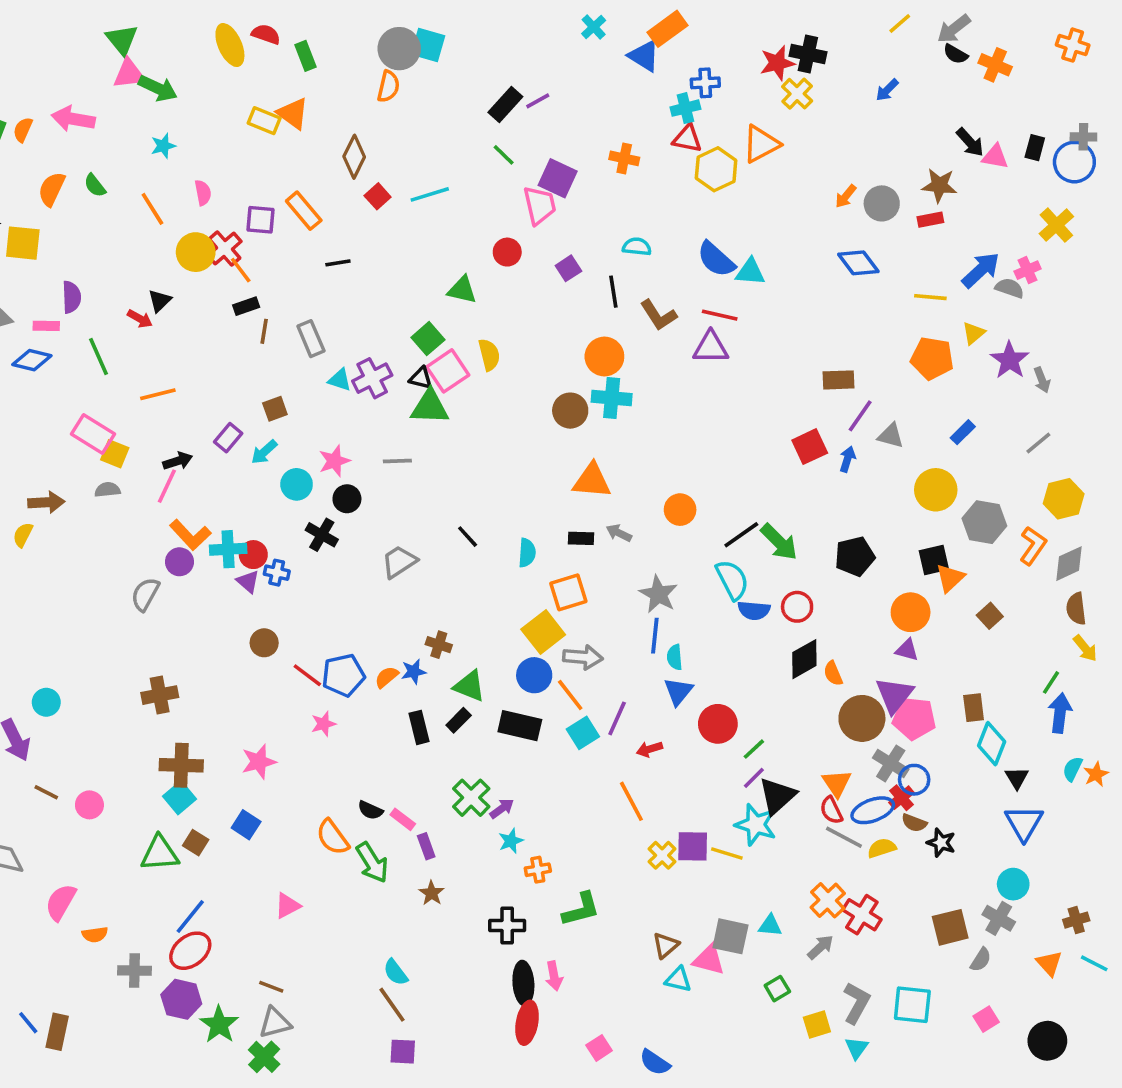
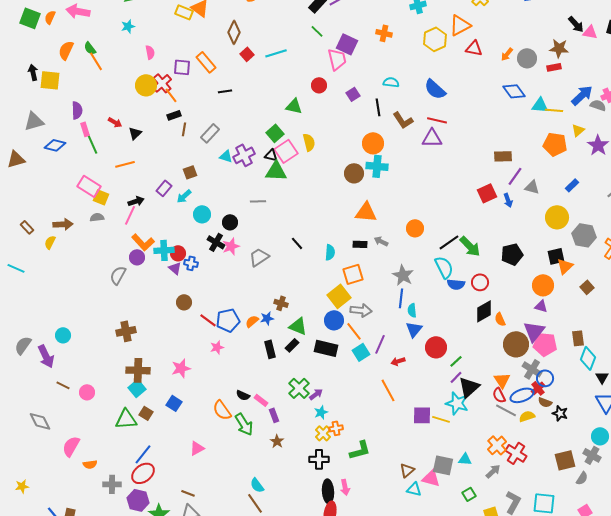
red triangle: (687, 139) -> (474, 48), moved
orange line: (152, 209) -> (96, 61), moved
cyan triangle: (750, 272) -> (540, 105), moved
black triangle: (160, 301) -> (135, 133), moved
pink rectangle: (46, 326) -> (85, 129), moved, turned 72
gray rectangle: (311, 339) -> (210, 133), turned 66
blue arrow: (848, 459) -> (508, 200), turned 144
pink star: (334, 461) -> (231, 246), moved
yellow cross: (662, 855) -> (323, 433), moved

